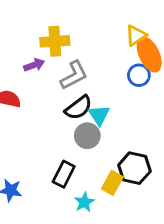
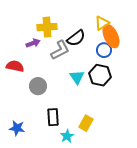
black semicircle: (78, 108) -> (76, 38), moved
gray circle: (87, 136) -> (38, 86), moved
black hexagon: (134, 168) -> (100, 75), moved
black rectangle: (64, 174) -> (53, 117), turned -30

